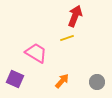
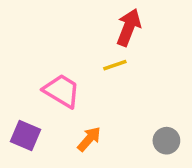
orange arrow: (62, 81) -> (89, 139), moved

